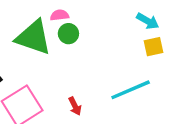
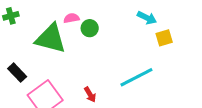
green circle: (68, 34) -> (90, 28), moved
yellow square: (153, 47) -> (164, 38), moved

